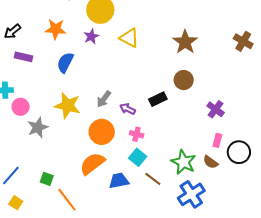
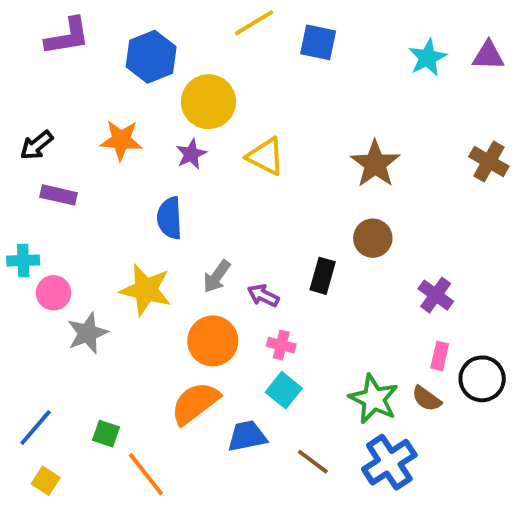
blue semicircle: (65, 62) -> (170, 218), moved, turned -30
black rectangle: (158, 99) -> (323, 276), turned -48
brown line: (153, 179) -> (313, 462), moved

